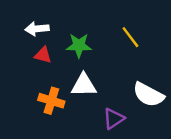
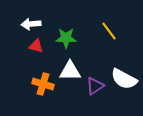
purple triangle: (114, 119) -> (95, 86), moved

